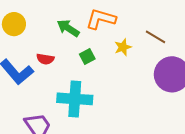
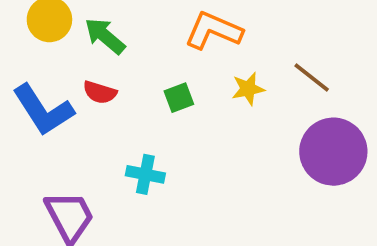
green arrow: (68, 28) -> (105, 36), moved
cyan cross: (75, 99) -> (145, 174), size x0.6

